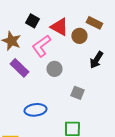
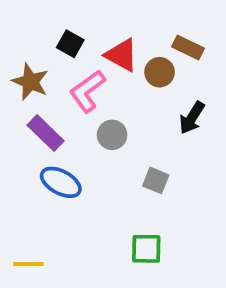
blue ellipse: (35, 110) -> (61, 182), moved, turned 35

